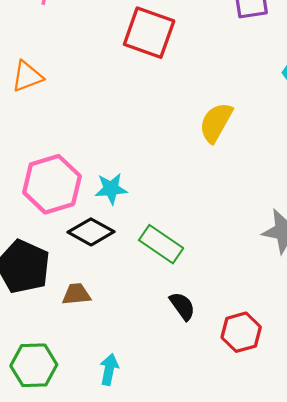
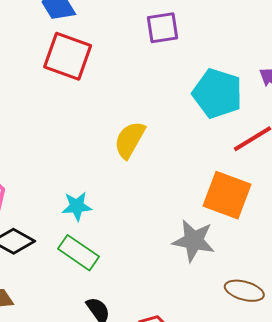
cyan star: (111, 189) -> (77, 206), moved

